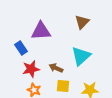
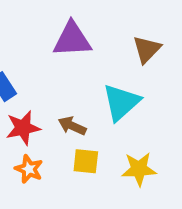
brown triangle: (82, 22) -> (147, 49), moved
purple triangle: (41, 31) -> (72, 39), moved

